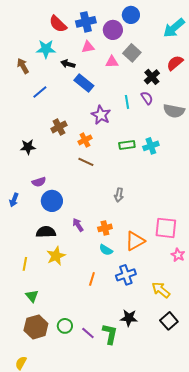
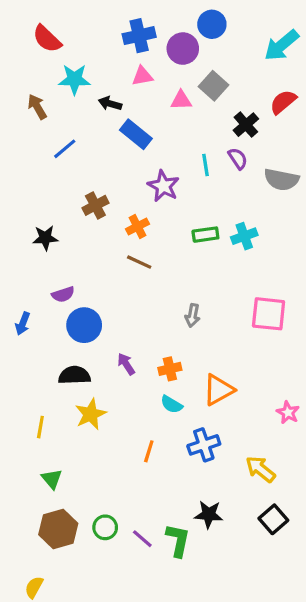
red semicircle: (58, 24) -> (47, 39), moved
pink square: (166, 228) -> (269, 314), moved

